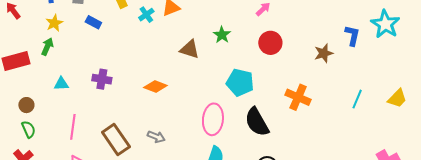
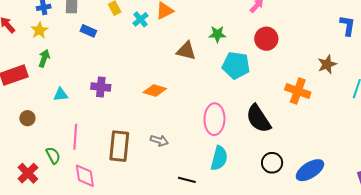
yellow star: (54, 23) -> (39, 30), moved
green star: (222, 35) -> (217, 34), turned -30
brown star: (324, 53) -> (327, 64), moved
cyan pentagon: (240, 82) -> (236, 65), moved
green semicircle: (29, 129) -> (53, 155), moved
brown rectangle: (116, 139) -> (119, 146), turned 44

